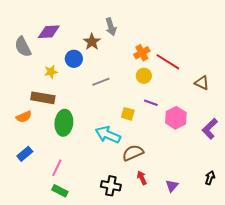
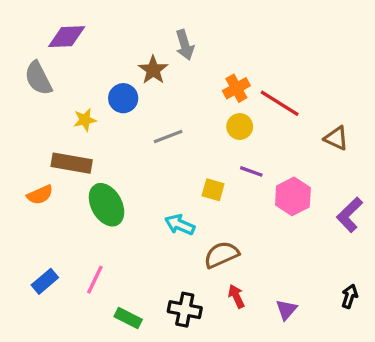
purple diamond: (49, 32) -> (67, 37), moved
green ellipse: (64, 123) -> (107, 205), turned -35
cyan arrow: (108, 135) -> (180, 225), size x0.7
blue rectangle: (25, 154) -> (45, 281), moved
green rectangle: (60, 191) -> (128, 318), moved

